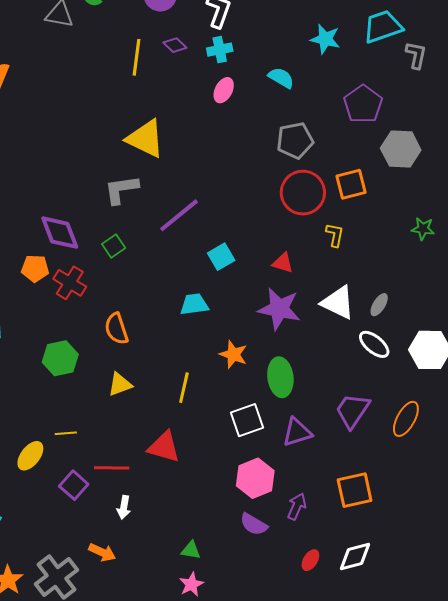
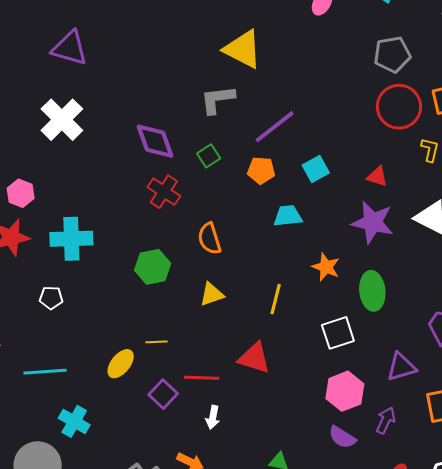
orange pentagon: (35, 268) -> (261, 170), moved
purple triangle: (297, 432) -> (401, 367), moved

